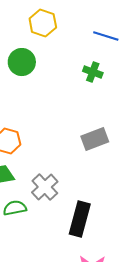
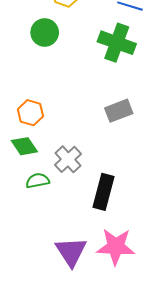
green cross: (93, 72) -> (117, 43), size x1.8

